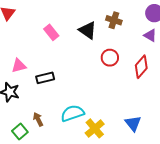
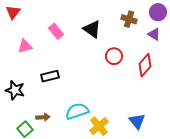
brown cross: (114, 20) -> (129, 19), moved
pink triangle: (19, 66) -> (25, 46), moved
brown arrow: (38, 119) -> (43, 117), turned 112

